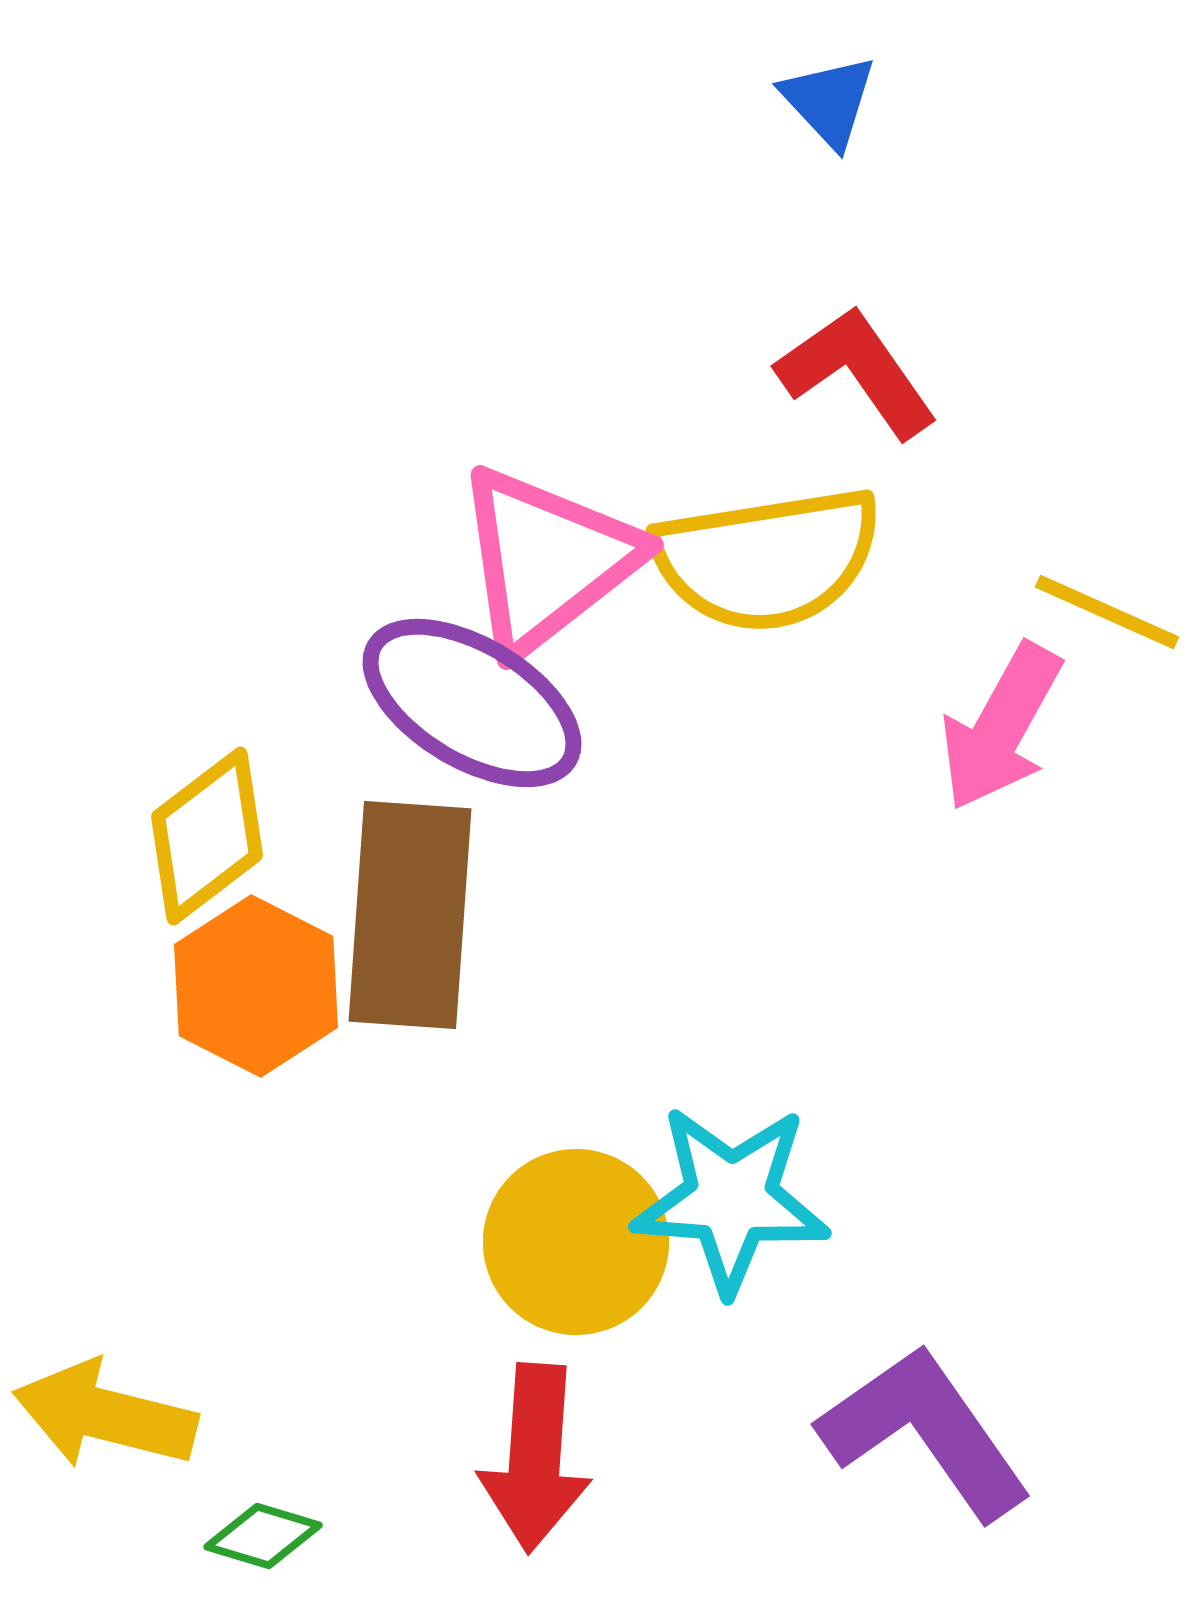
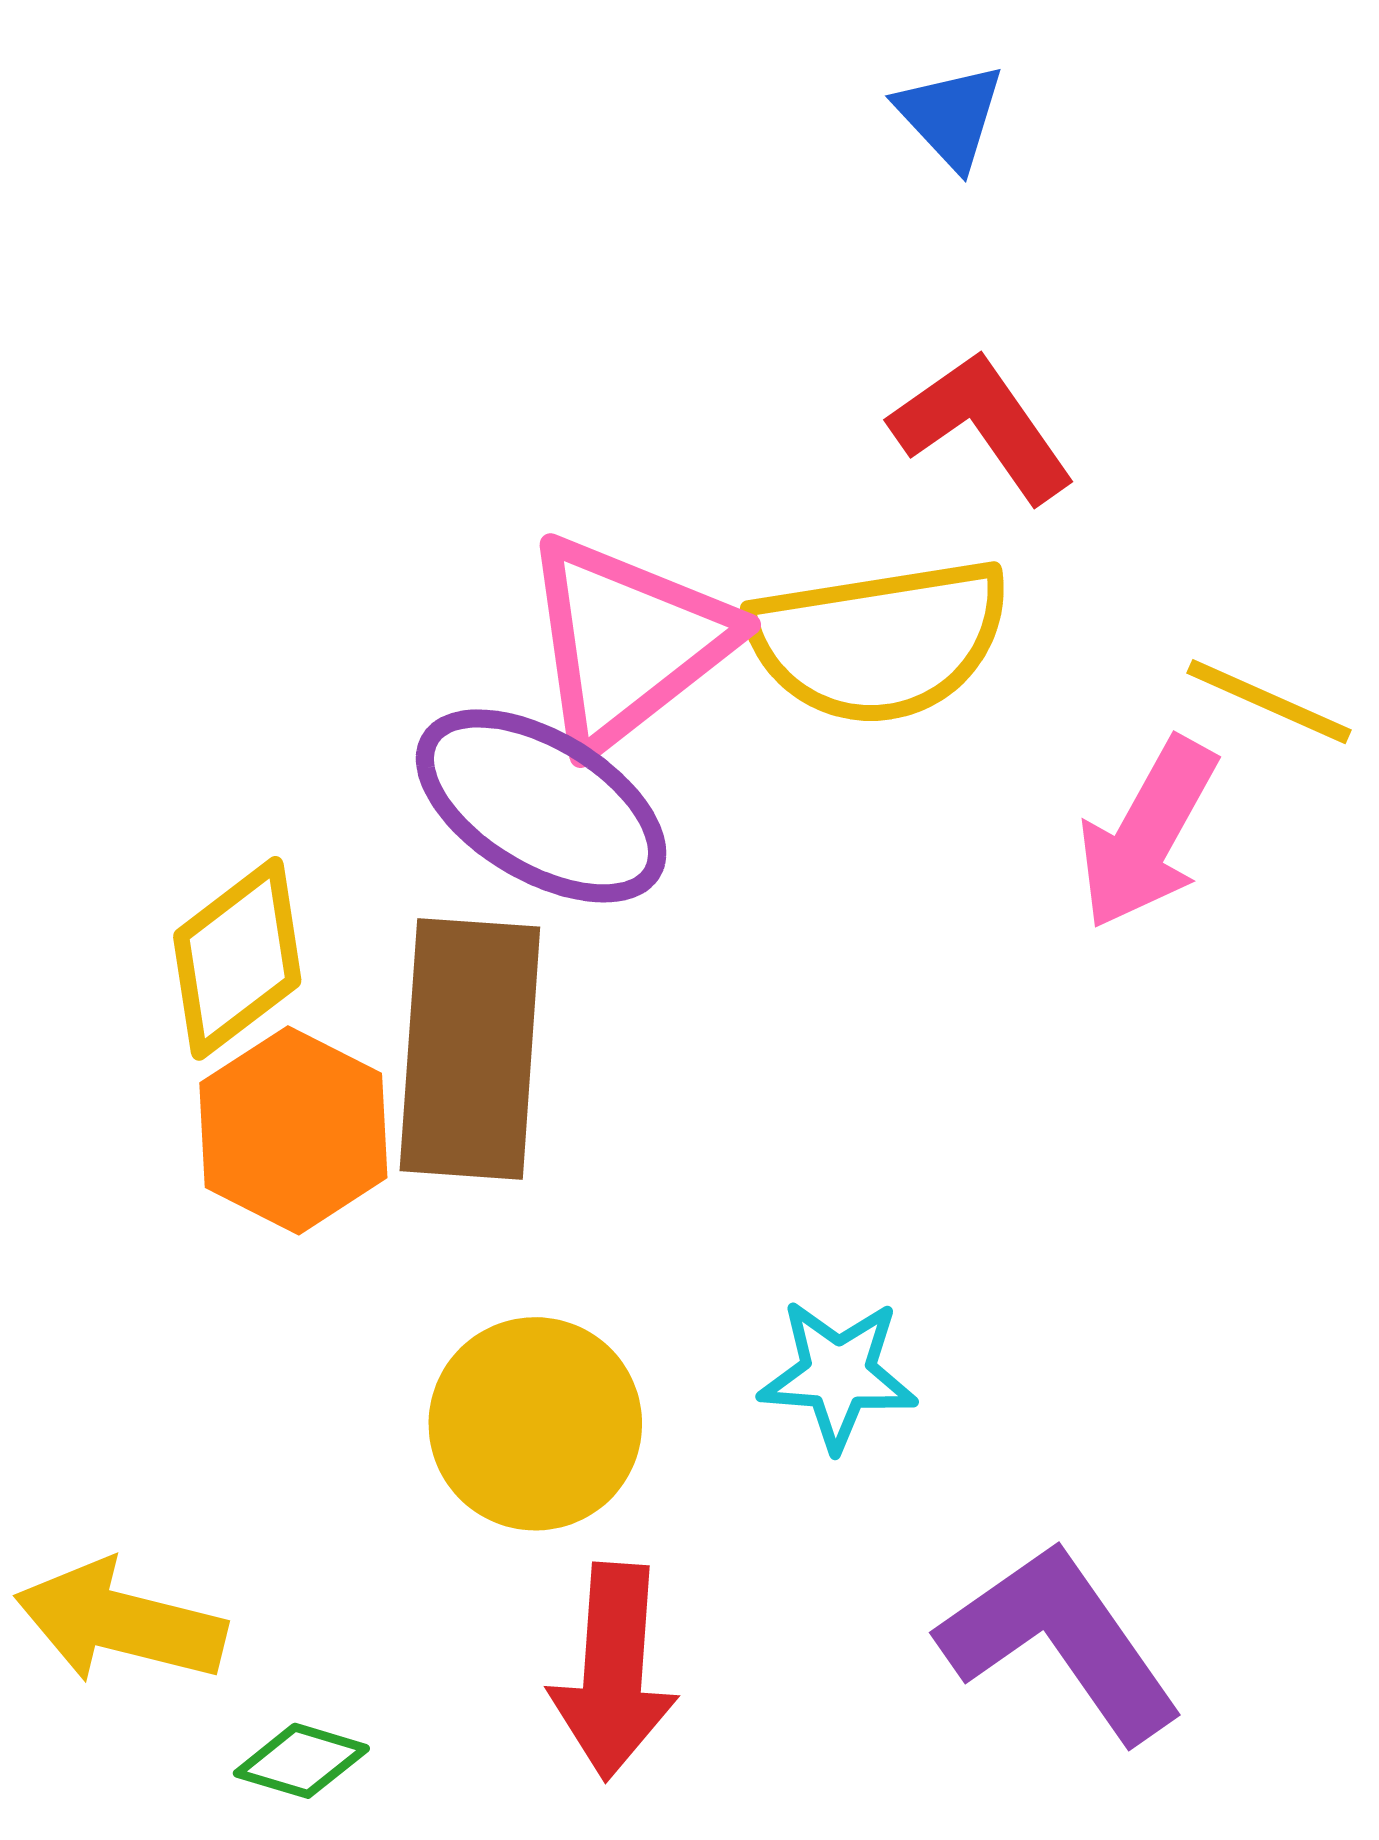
cyan star: (731, 1199) -> (838, 1375), size x0.7
yellow circle: (576, 1242) -> (535, 1424), moved

